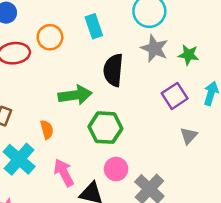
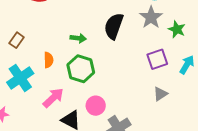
green arrow: (75, 95) -> (78, 38), size x0.6
green hexagon: (105, 128) -> (81, 69), moved
pink arrow: (64, 173) -> (53, 98), turned 60

